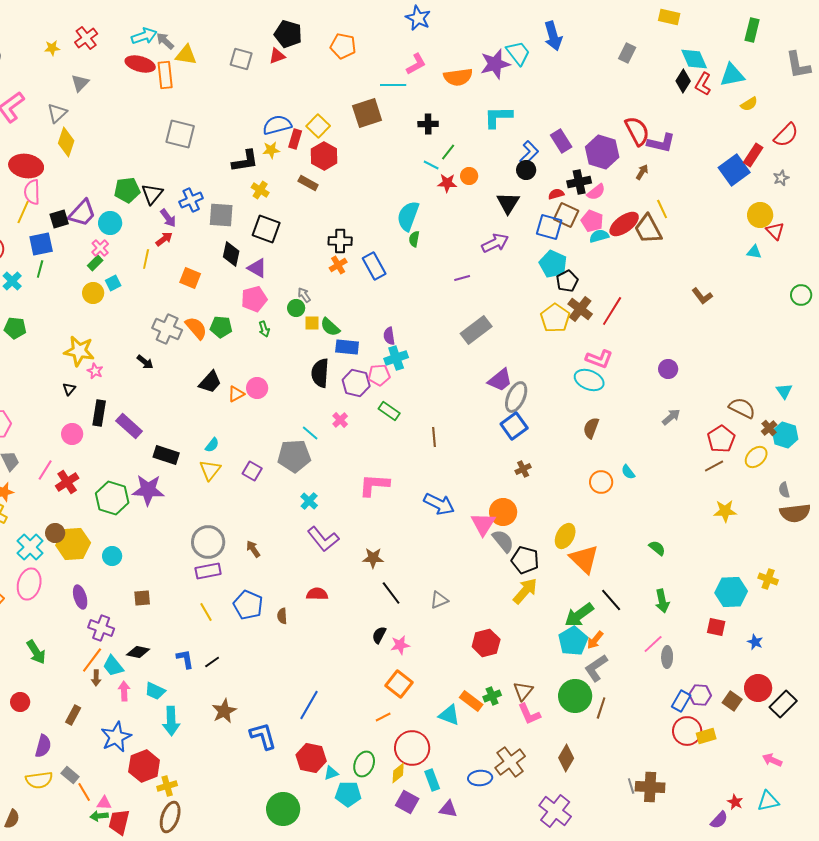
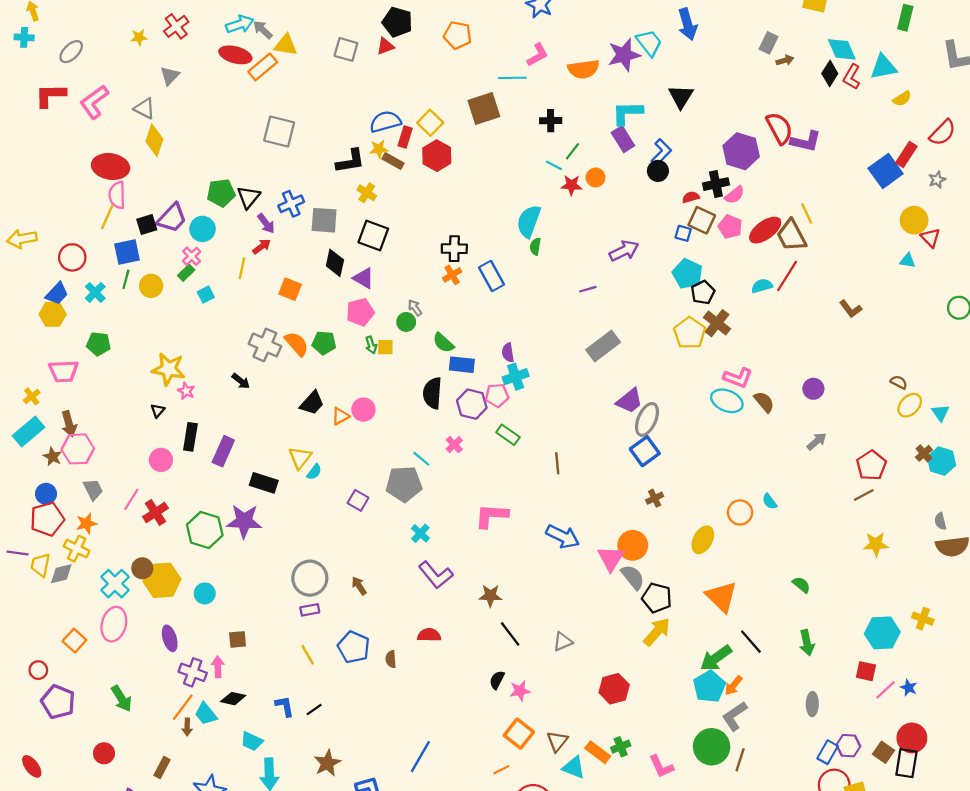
orange rectangle: (165, 75) -> (263, 67), turned 56
gray triangle: (57, 113) -> (145, 109), turned -50
purple rectangle: (561, 141) -> (623, 139), moved
brown arrow: (642, 172) -> (785, 60), moved, turned 42
brown rectangle: (308, 183) -> (393, 161), moved
black triangle: (508, 203) -> (681, 96), moved
blue square: (549, 227) -> (683, 233), size x0.6
cyan semicircle: (599, 236) -> (762, 286), moved
yellow circle: (93, 293) -> (151, 286), moved
red line: (612, 311) -> (787, 276), moved
yellow square: (312, 323) -> (385, 347), moved
brown semicircle: (742, 408) -> (899, 382), moved, size x0.6
purple rectangle: (129, 426) -> (223, 451), turned 72
brown semicircle: (591, 428) -> (764, 402), moved, turned 120
yellow ellipse: (756, 457) -> (910, 405), moved
yellow triangle: (210, 470) -> (300, 458), moved
yellow ellipse: (565, 536) -> (703, 540), moved
purple rectangle: (208, 571) -> (310, 610), size x0.7
pink line: (653, 644) -> (886, 690), moved
pink arrow: (124, 691) -> (218, 667), moved
brown triangle: (523, 691) -> (557, 741), moved
black rectangle: (783, 704) -> (906, 763), moved, turned -36

